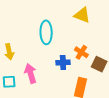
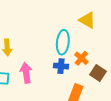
cyan ellipse: (46, 32) -> (63, 42), moved

